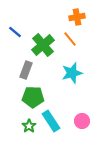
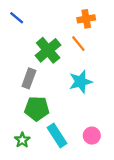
blue line: (15, 32) -> (17, 18), moved
green star: (29, 126) -> (22, 140), moved

